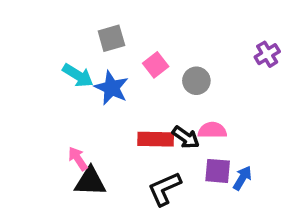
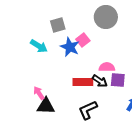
gray circle: (196, 81) -> (106, 17), moved, size x1.5
blue star: (111, 88) -> (70, 47), moved
pink semicircle: (212, 130) -> (107, 67), moved
purple square: (218, 171) -> (118, 80), moved

